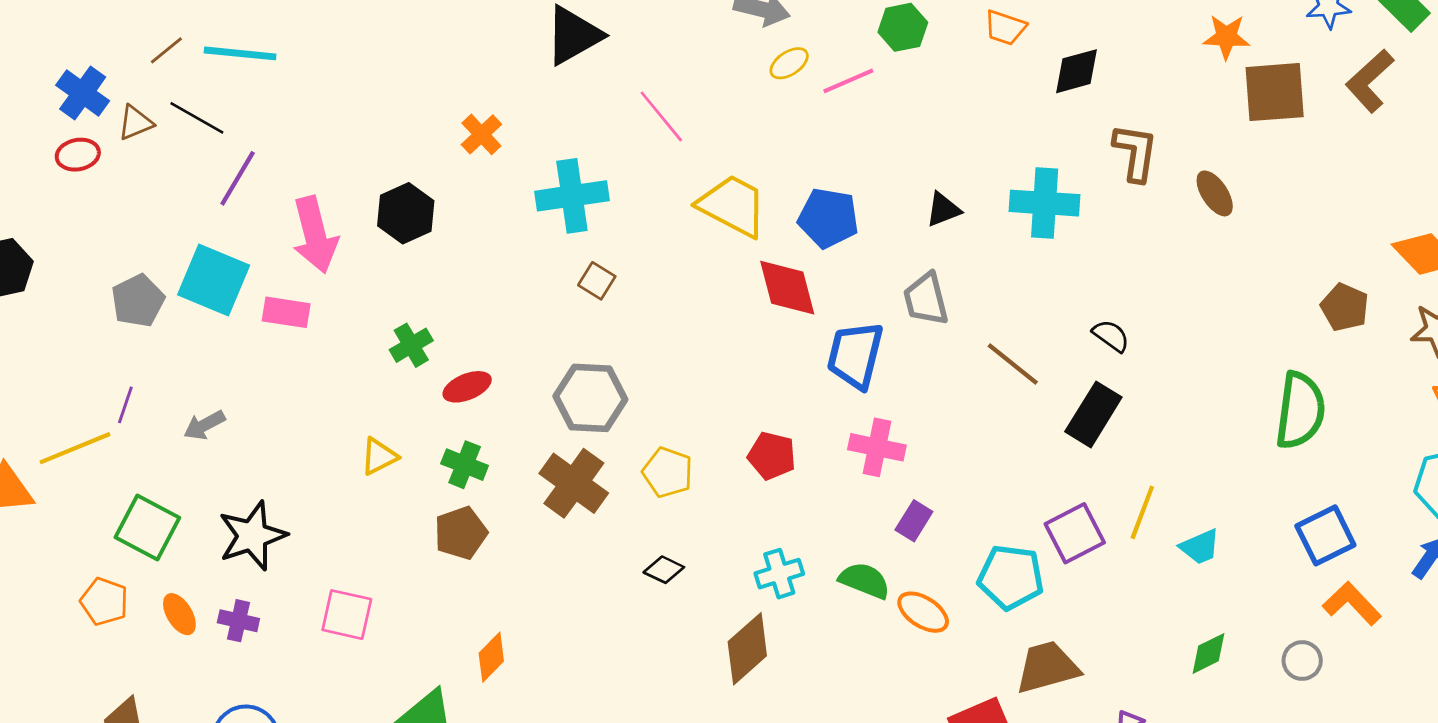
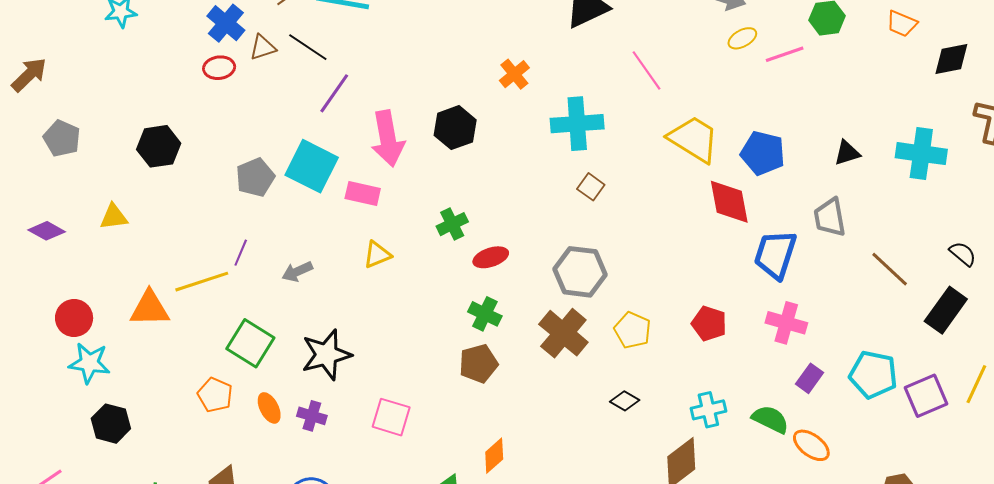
yellow triangle: (379, 456) -> (377, 255), moved
cyan pentagon: (1011, 577) -> (873, 375), moved

